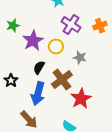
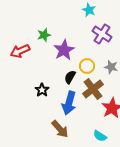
yellow circle: (56, 47) -> (87, 66), moved

